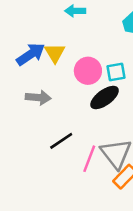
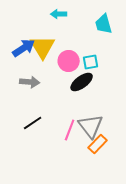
yellow triangle: (55, 53) -> (43, 47), size x1.5
black line: (61, 141) -> (33, 123), moved

